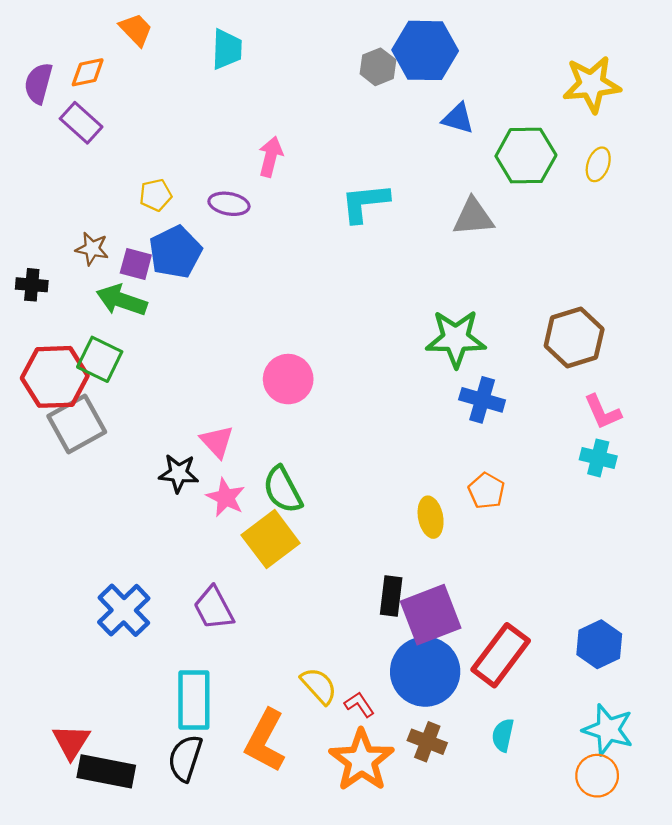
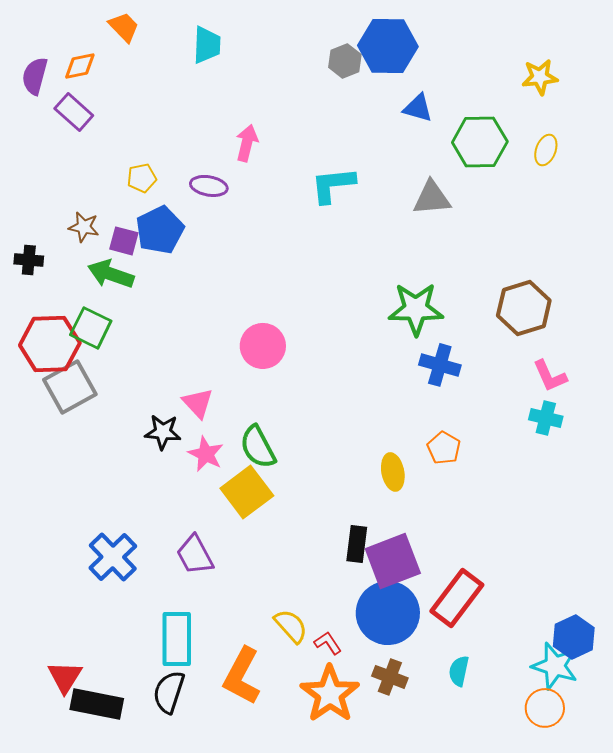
yellow star: (592, 84) -> (540, 77), size x0.7
blue hexagon: (599, 644) -> (574, 637), moved

